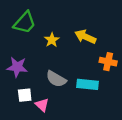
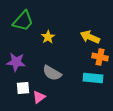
yellow arrow: (85, 37) -> (90, 37), moved
cyan rectangle: (88, 84) -> (93, 78), moved
pink triangle: (42, 105) -> (39, 97), turned 40

